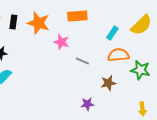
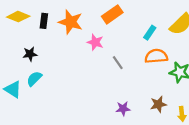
orange rectangle: (77, 16) -> (112, 14), turned -30
gray line: (82, 61) -> (118, 63), turned 32
brown star: (108, 83) -> (158, 104), moved

